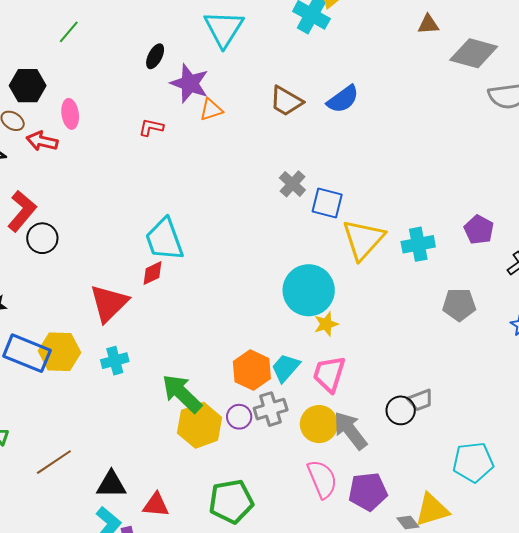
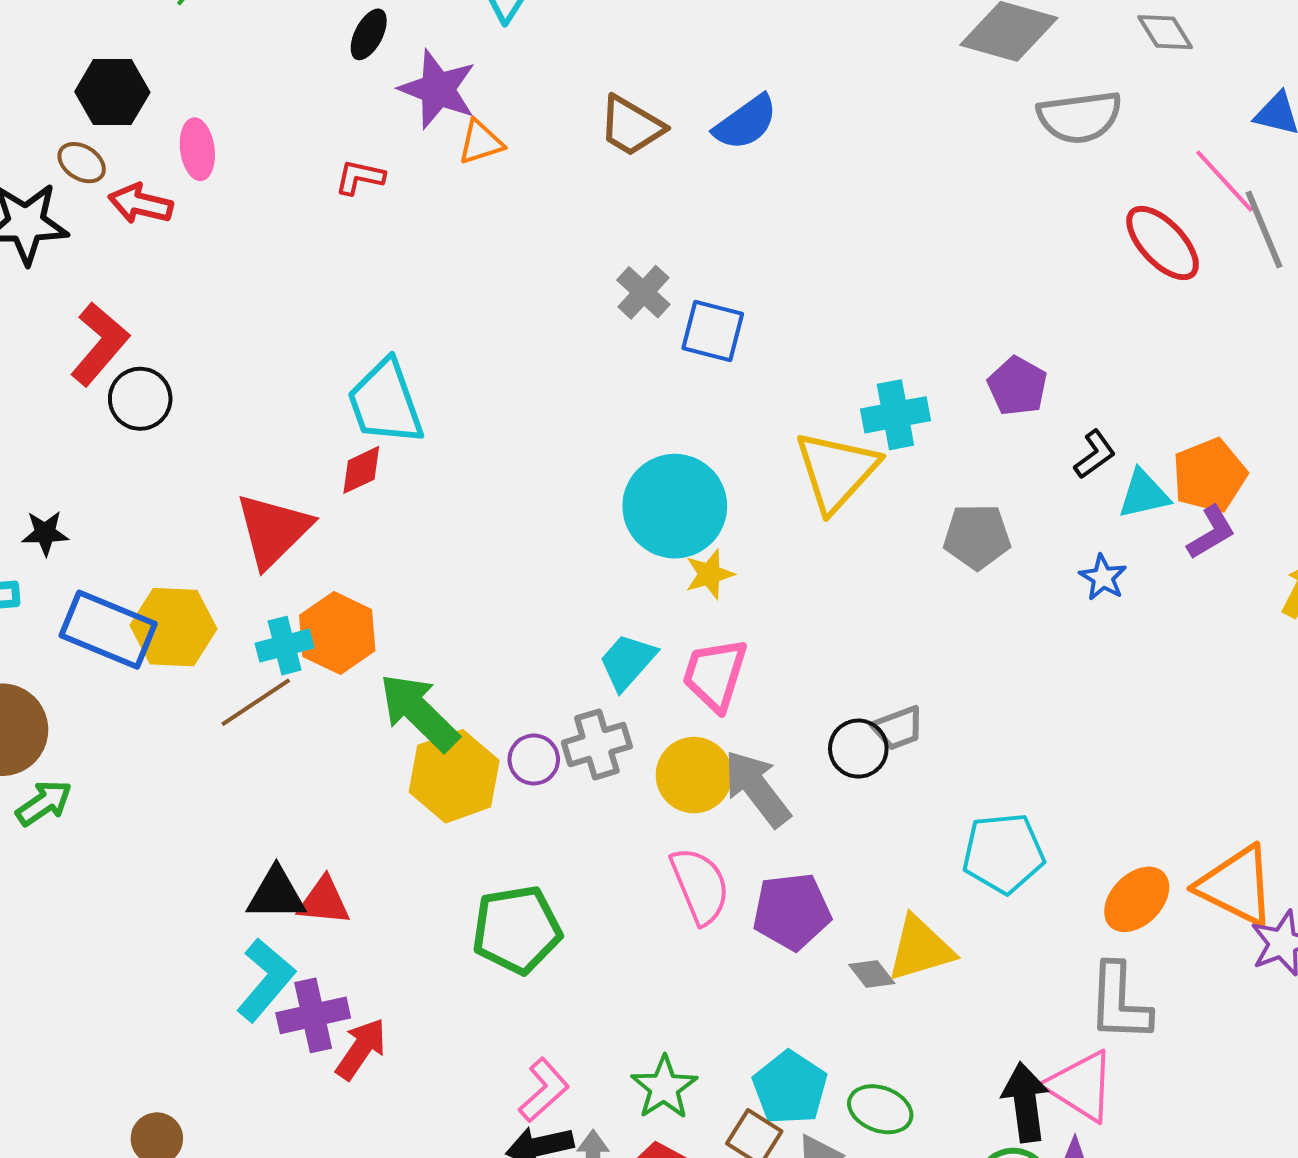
yellow triangle: (363, 239) -> (836, 471), moved
orange hexagon: (252, 370) -> (337, 633), moved
brown line: (54, 462) -> (256, 702), moved
red triangle: (156, 505) -> (324, 901), moved

